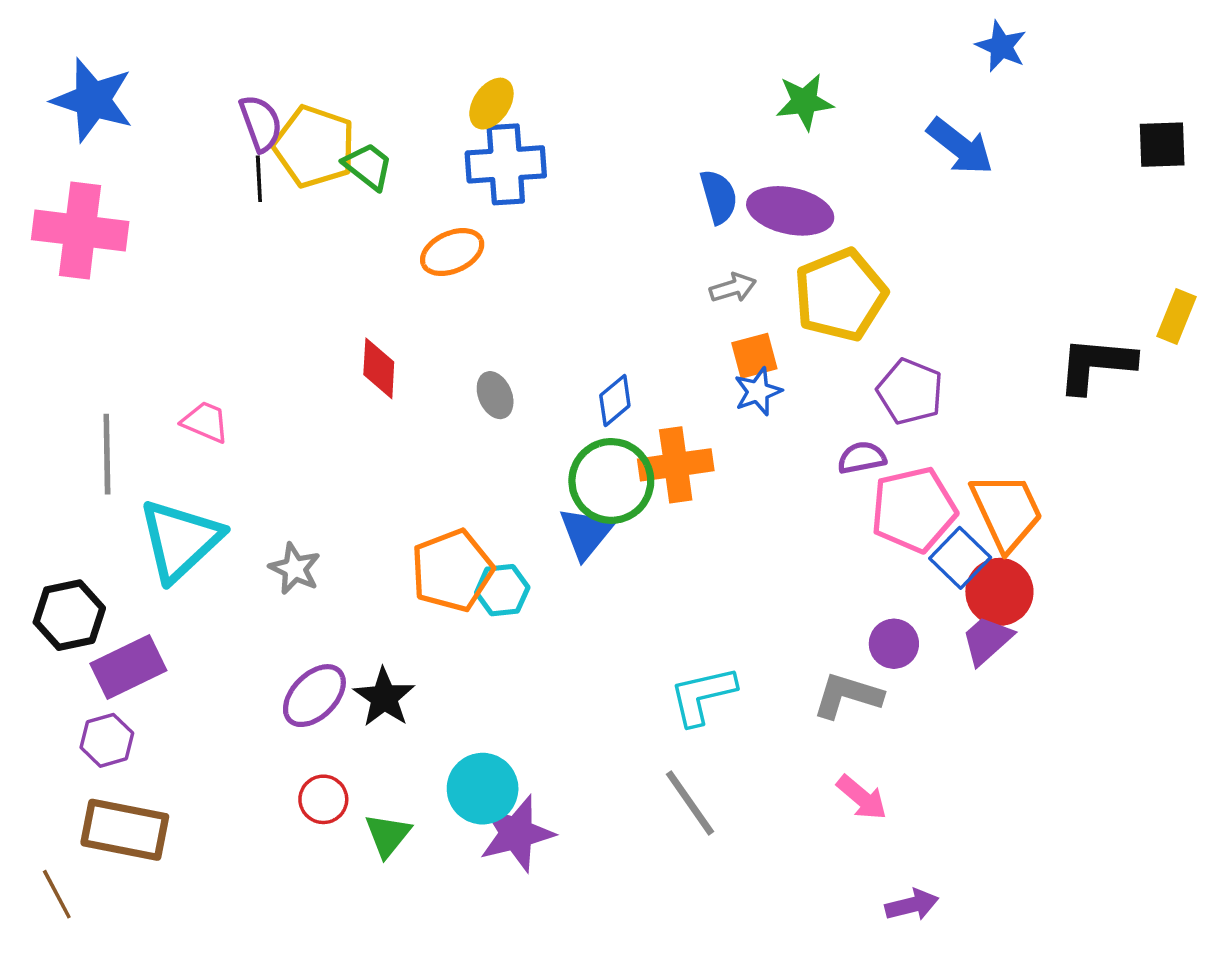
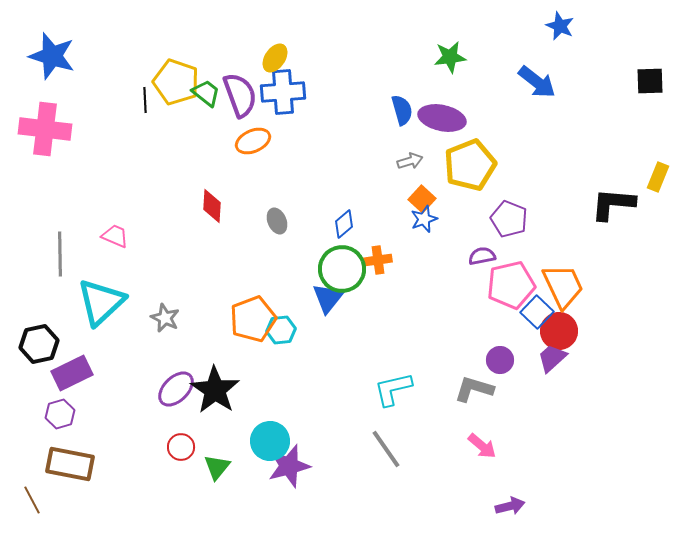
purple semicircle: (261, 123) -> (240, 95), moved, size x1.4
orange square: (754, 356) -> (422, 199), turned -32
orange cross: (676, 465) -> (378, 260), size x0.7
black star: (384, 697) -> (215, 390), size x1.4

